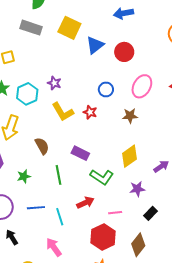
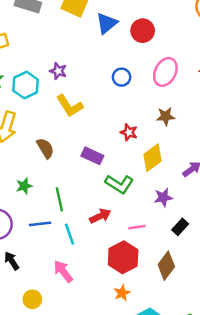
red star: (90, 112) -> (129, 132), moved
brown star: (130, 116) -> (166, 116), moved
green line: (58, 175) -> (59, 199), moved

